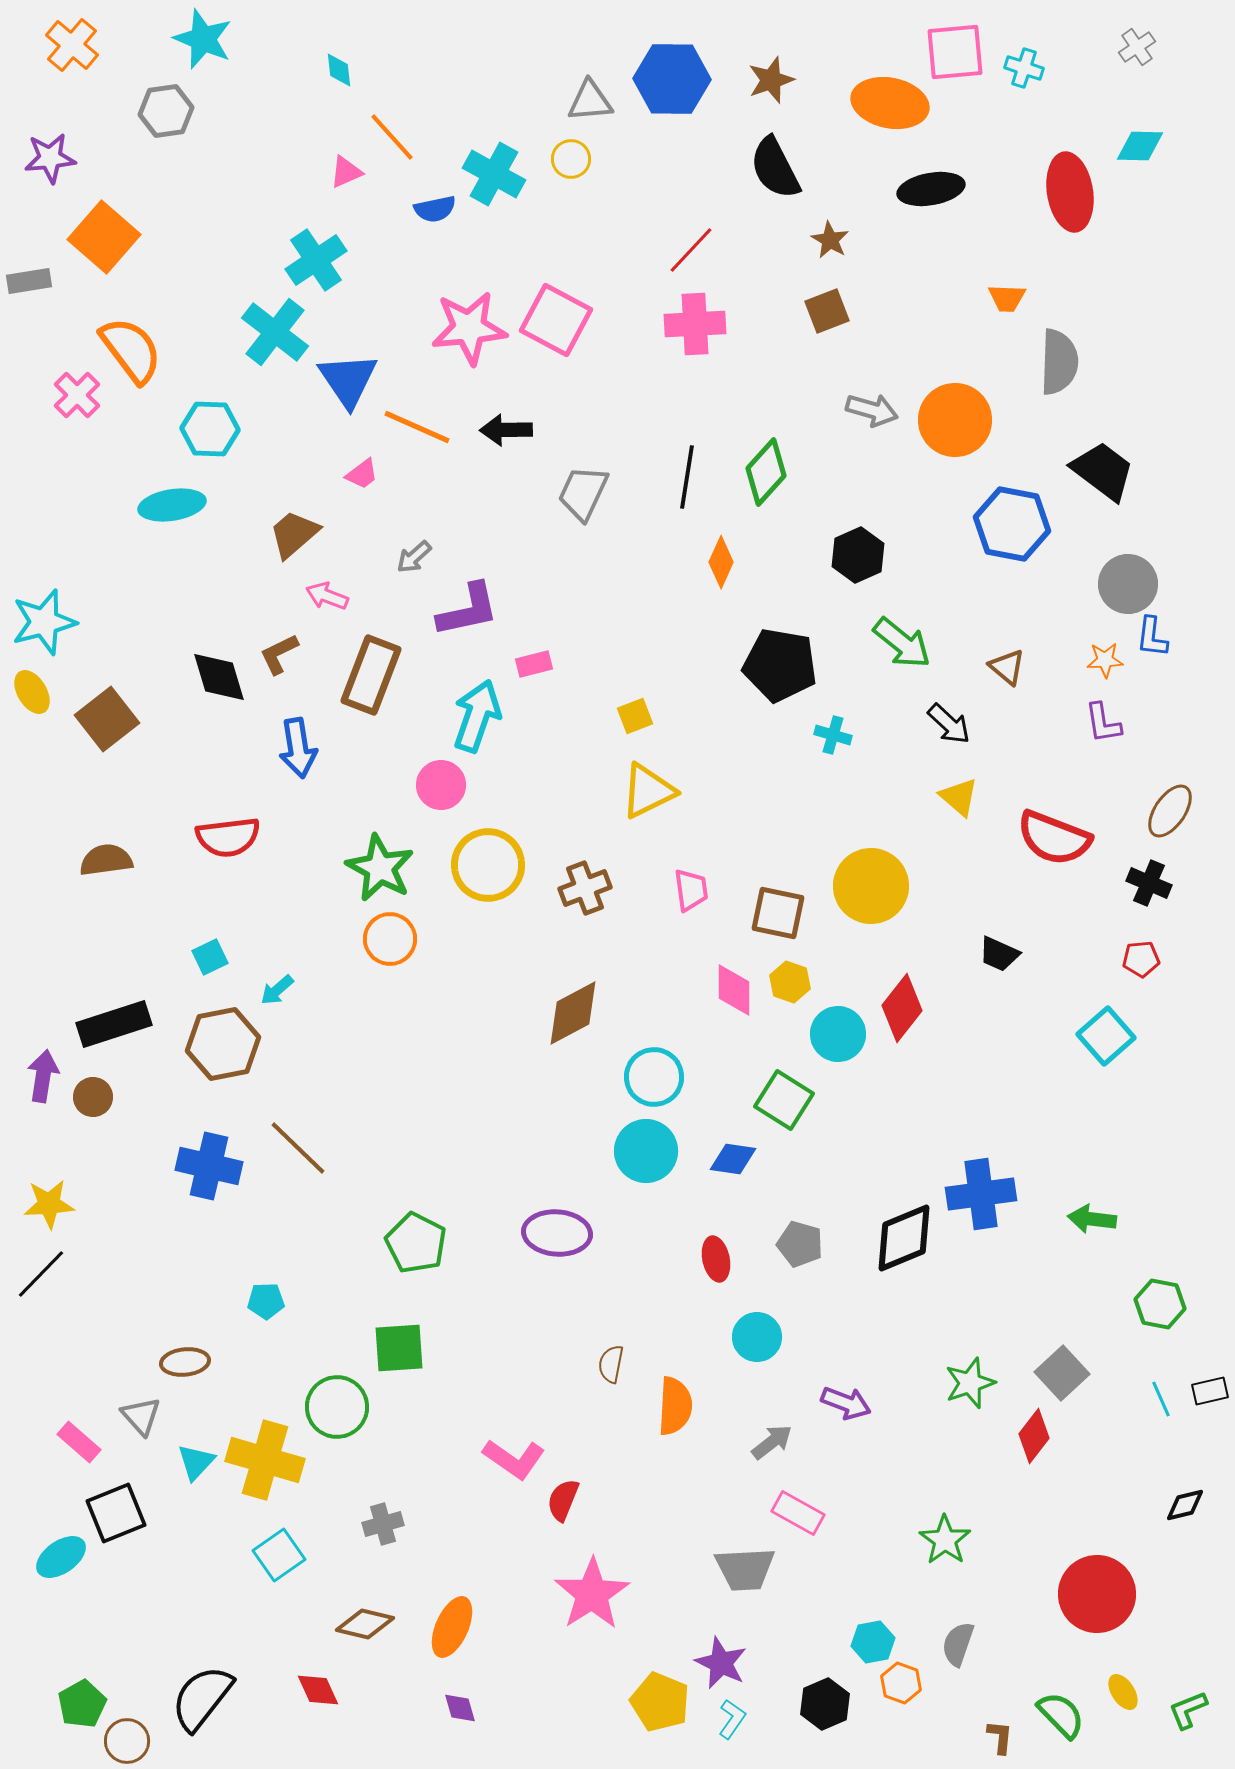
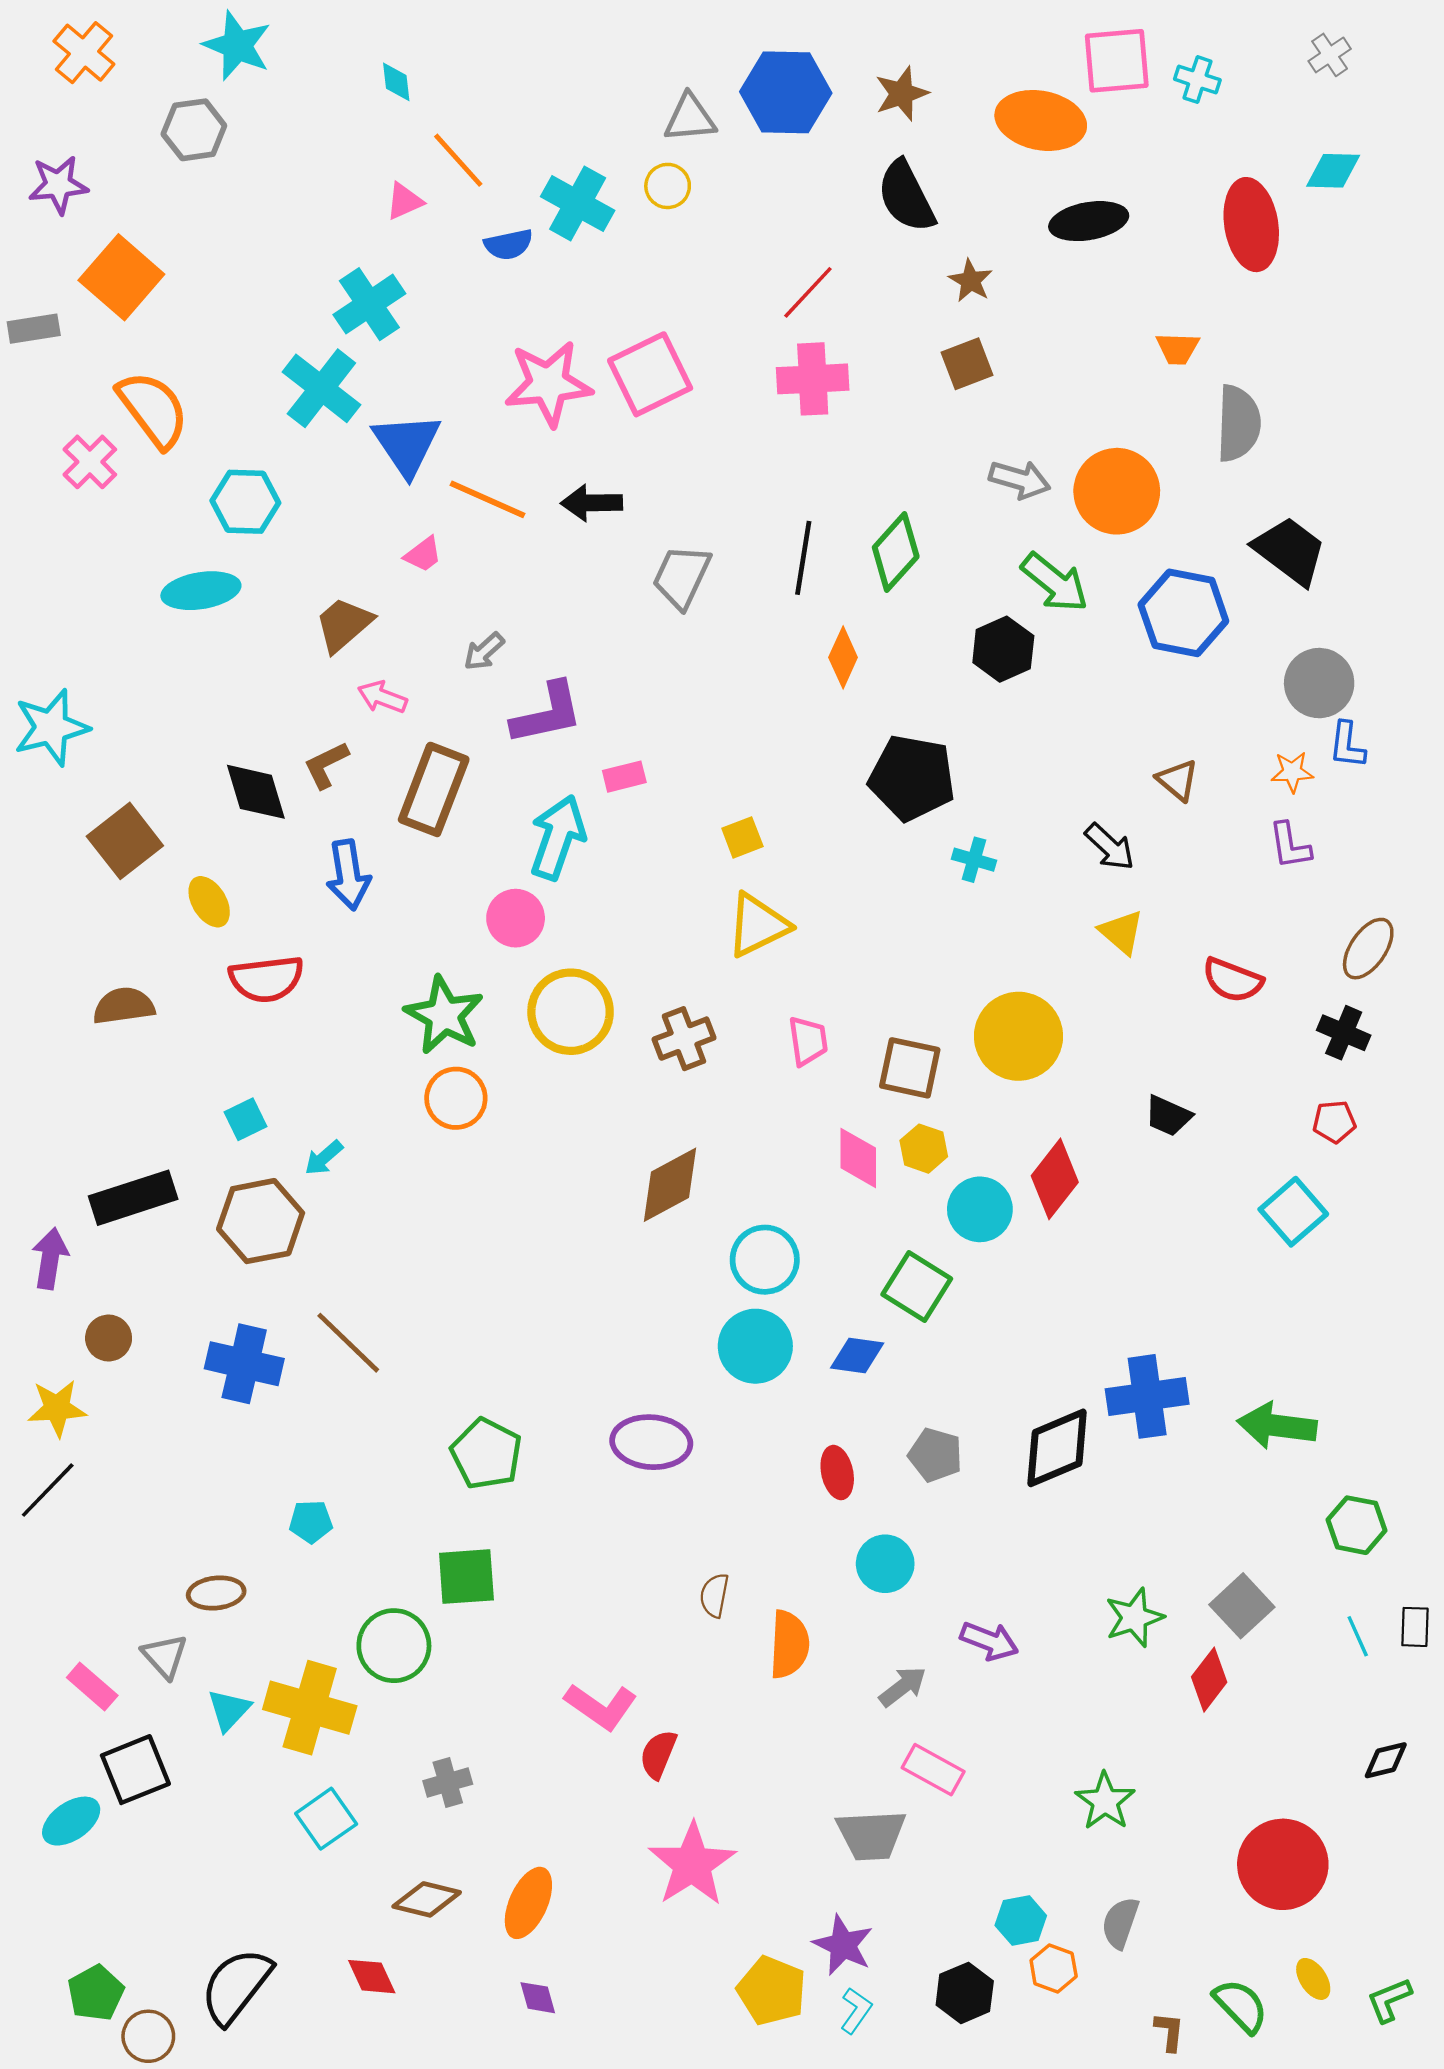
pink square: (556, 320) -> (650, 374), turned 36
green arrow: (902, 643) -> (1055, 582), moved
yellow ellipse: (32, 692) -> (209, 902), moved
red semicircle: (1054, 838) -> (1233, 980), size x0.7
brown circle: (93, 1097) -> (109, 1338), moved
green arrow: (1092, 1219) -> (1277, 1426), size x1.4
black rectangle: (1210, 1391) -> (1415, 1627), turned -75

